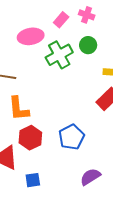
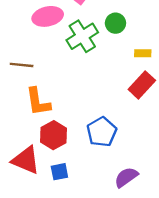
blue square: (33, 180) -> (59, 172), moved

